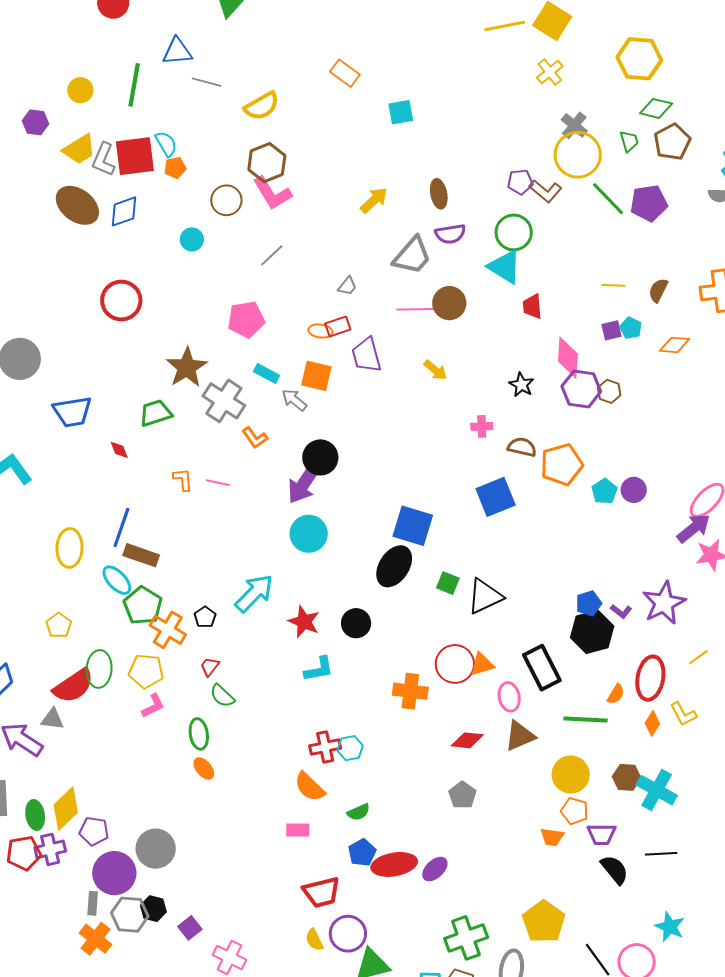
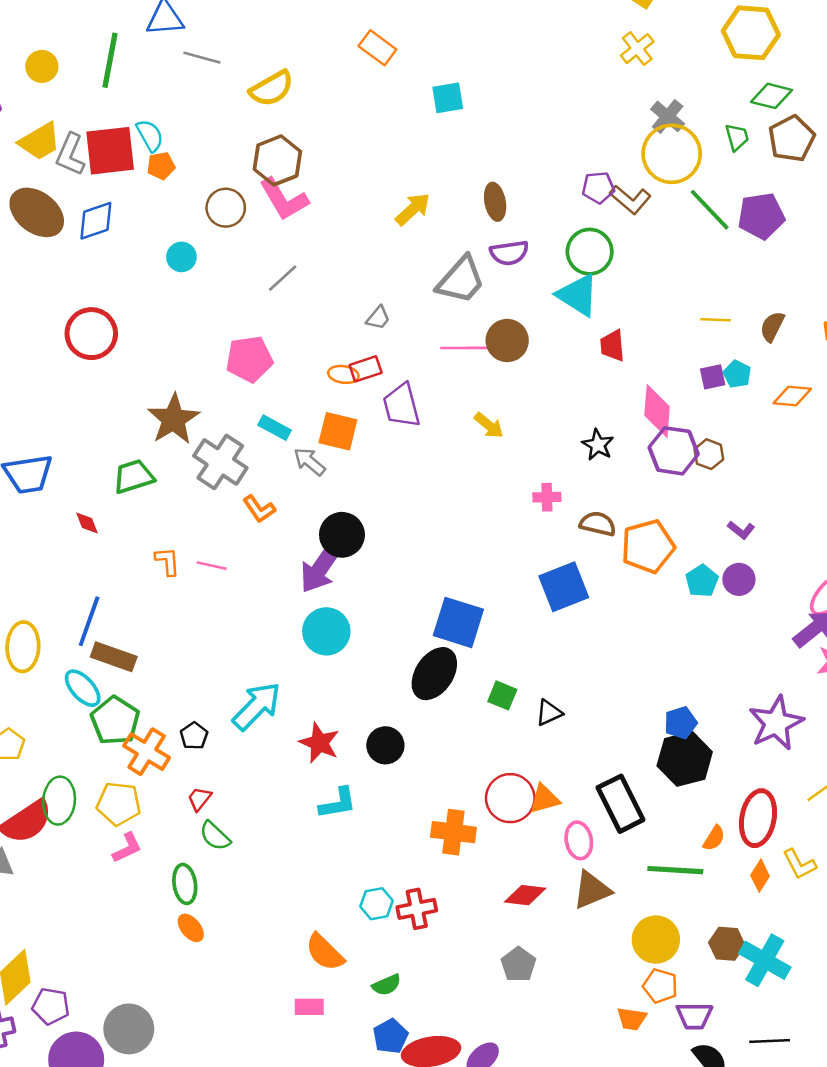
black triangle: (485, 596) -> (549, 713), size x0.6
purple L-shape: (621, 611) -> (741, 530), moved
red cross: (325, 747) -> (417, 909), moved

